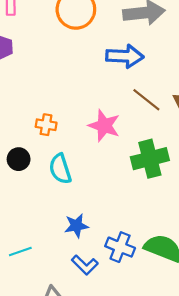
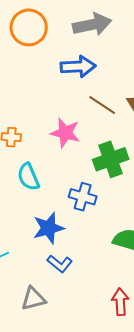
blue star: (76, 226) -> (48, 228), size x1.4
blue cross: (120, 247) -> (83, 197), moved

